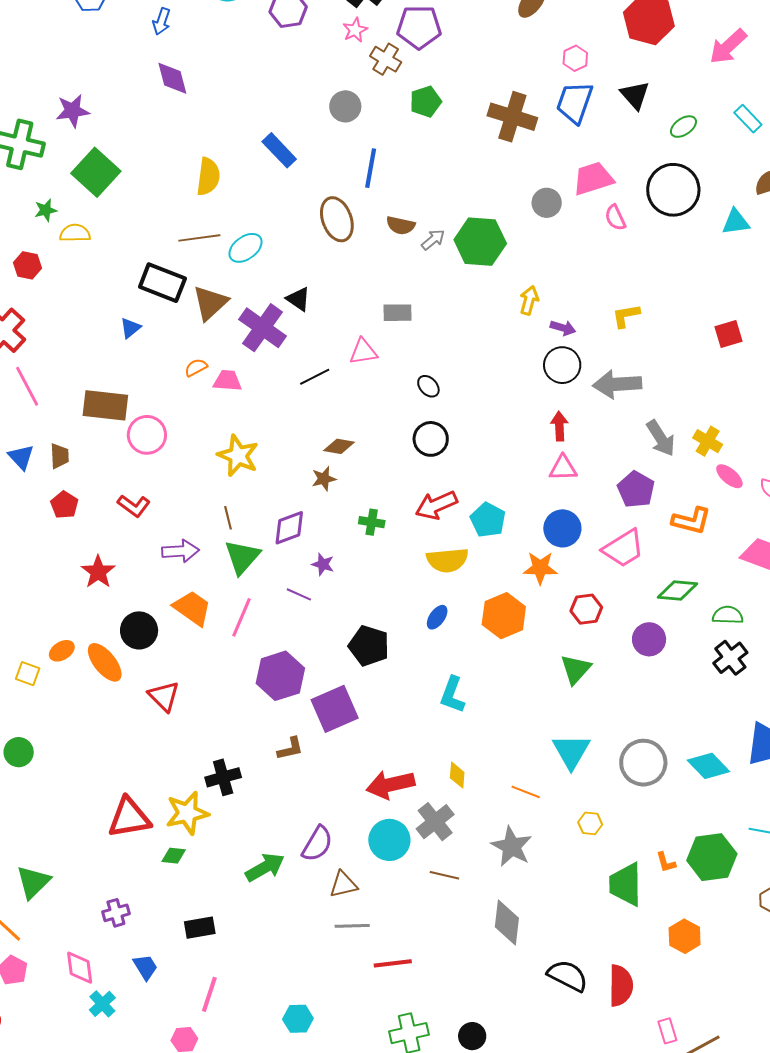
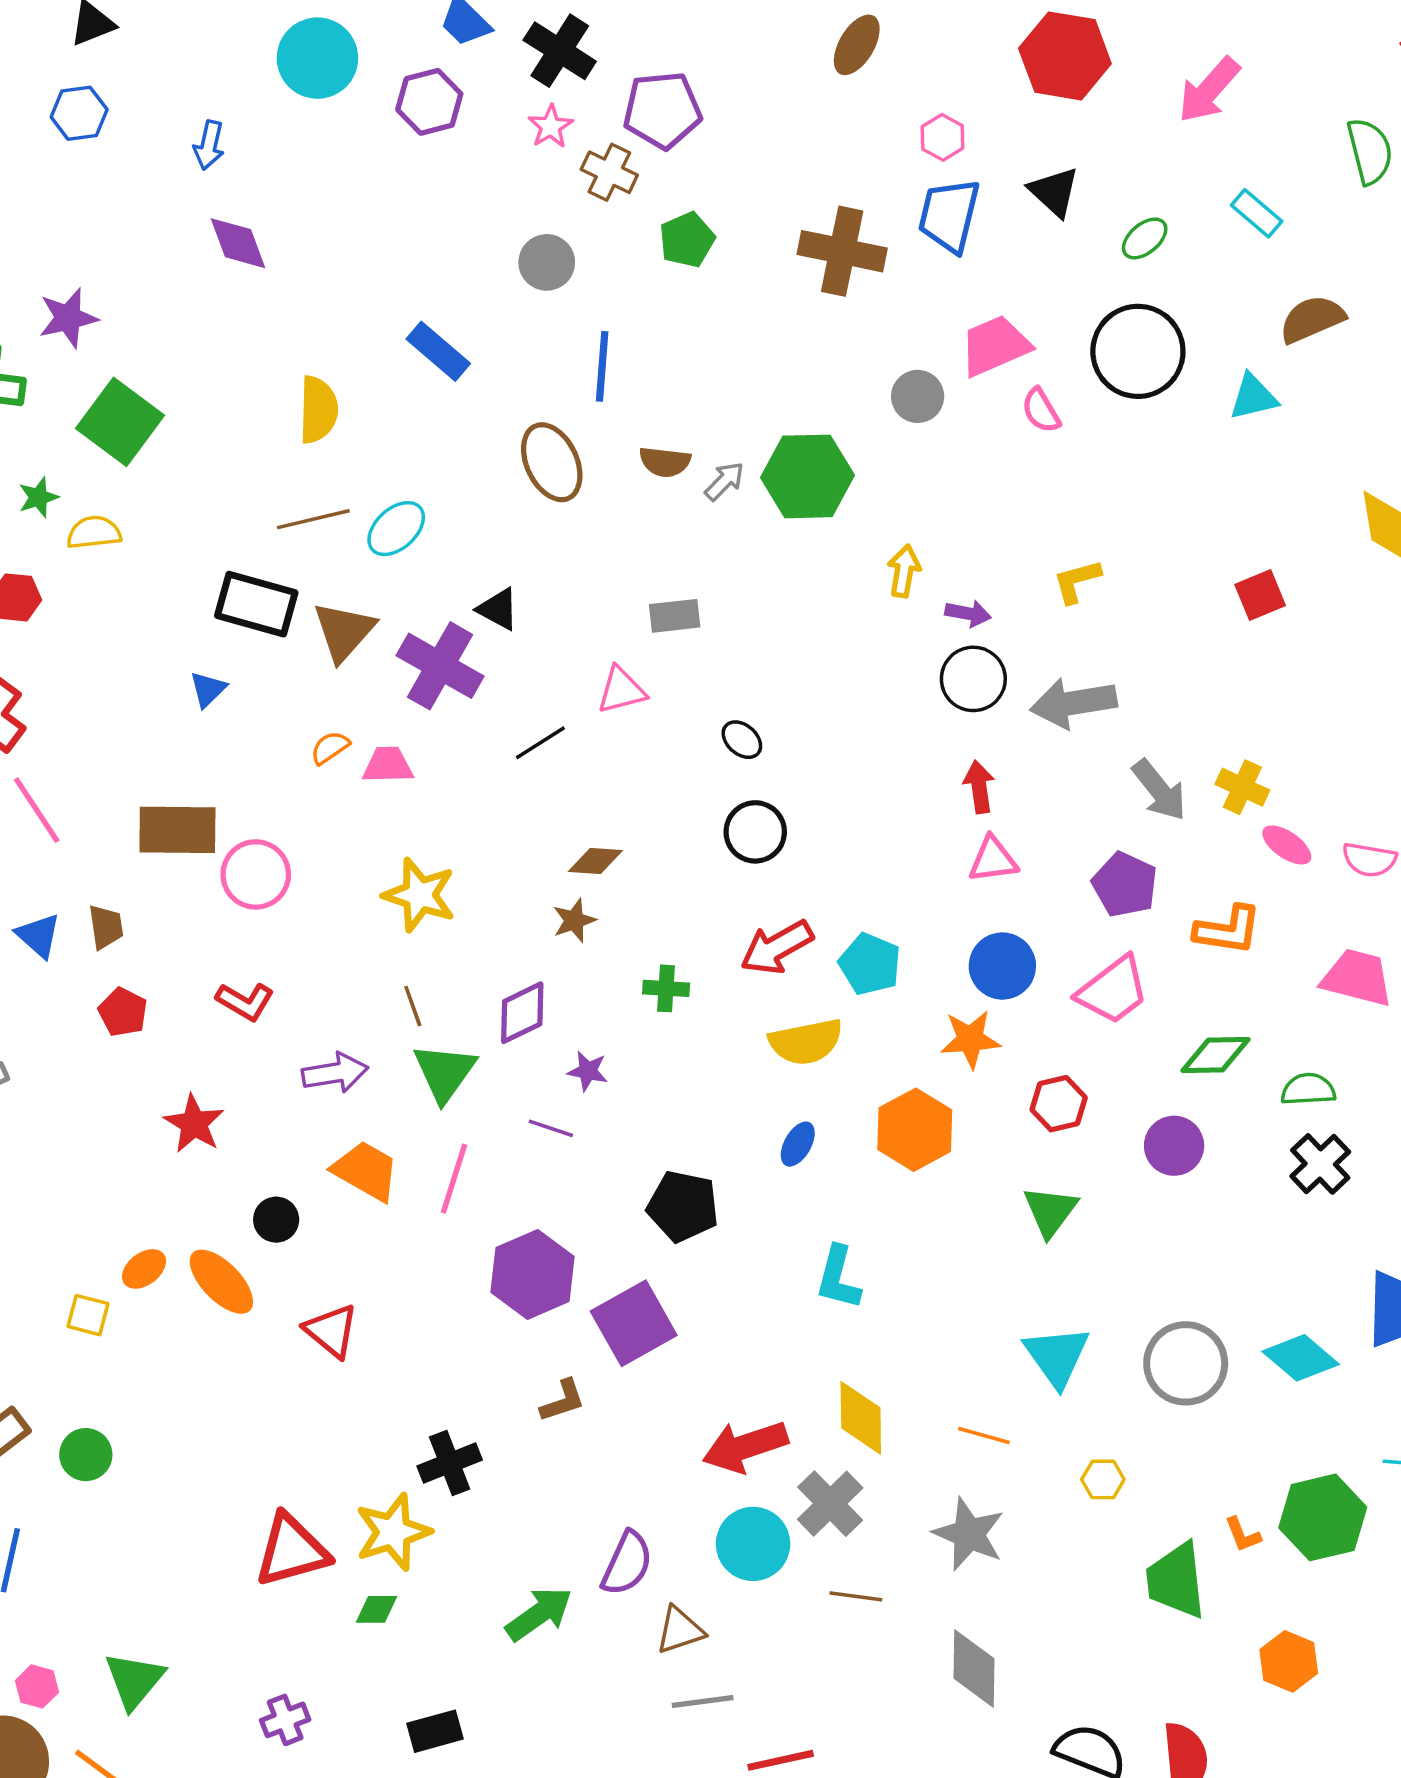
black circle: (139, 630) -> (276, 1220), size x0.7
yellow diamond: (457, 775) -> (861, 1418), size x1.6

